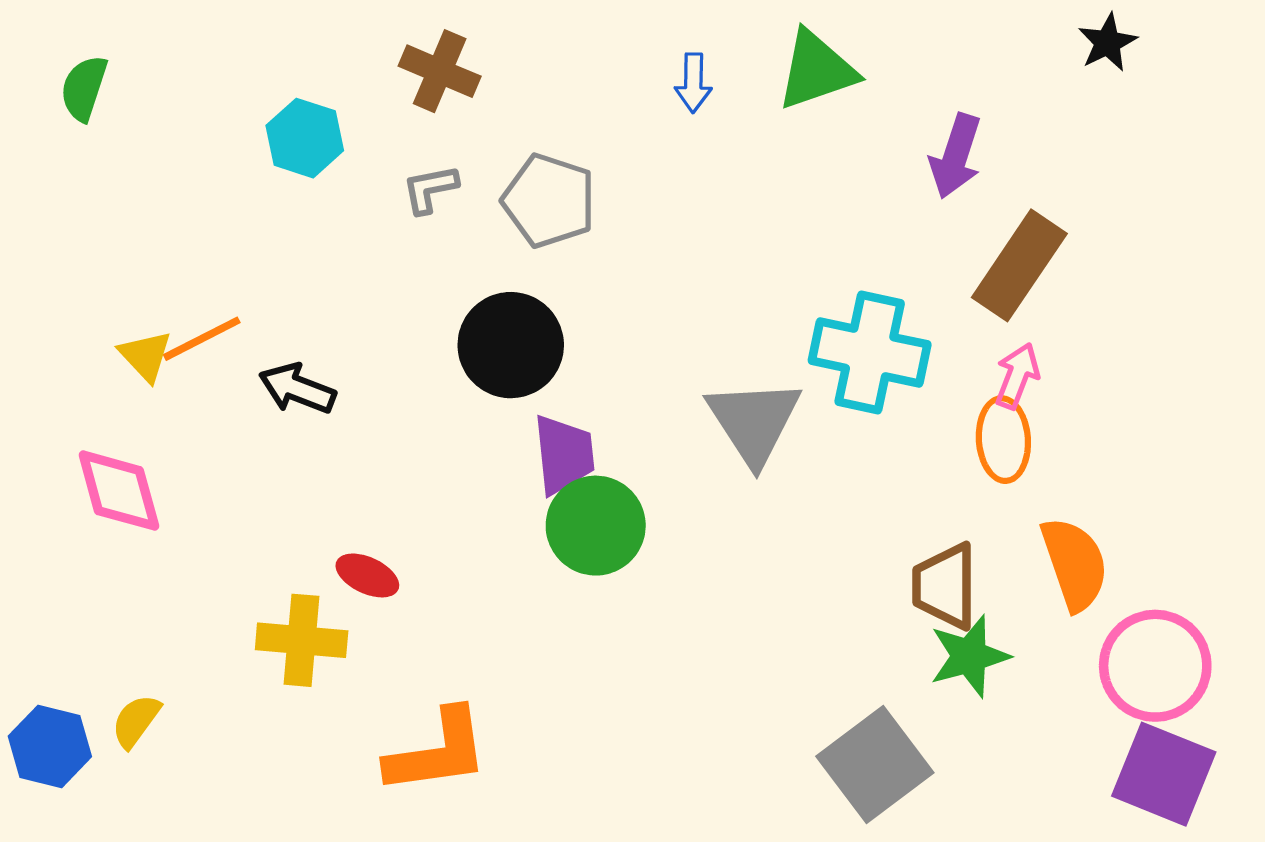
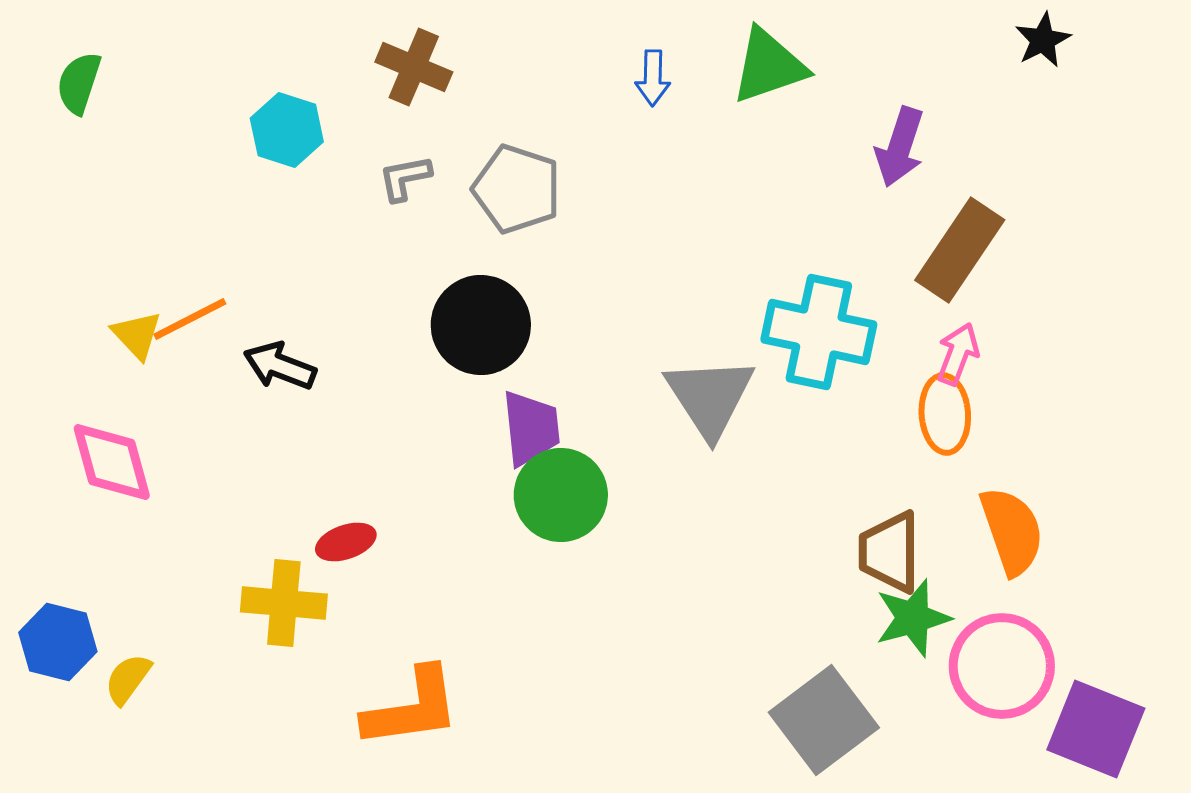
red ellipse: (367, 575) -> (346, 542), turned -44
pink circle: (1155, 666) -> (1002, 666), moved
blue hexagon: (50, 746) -> (58, 642), moved

